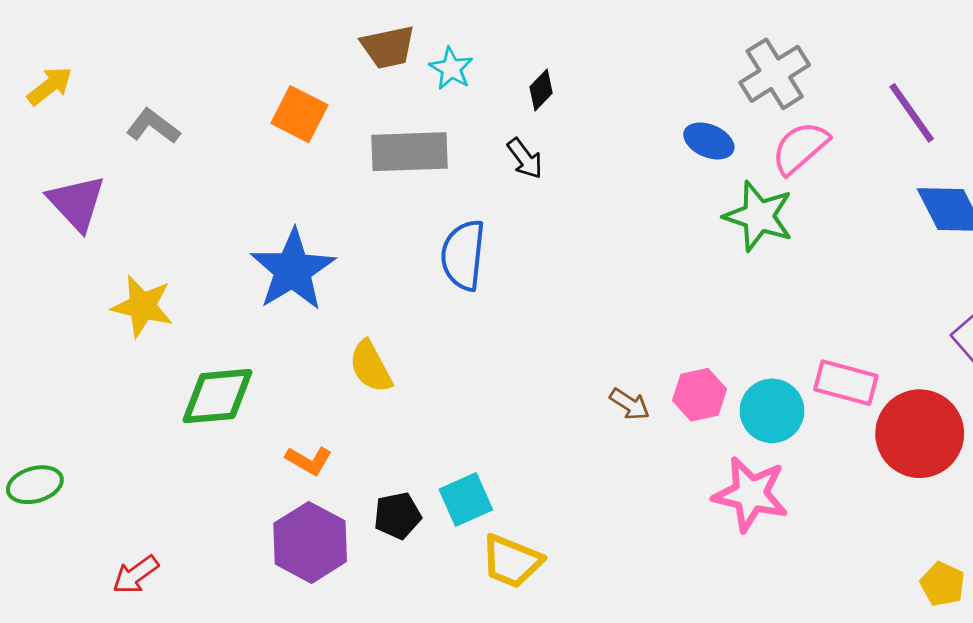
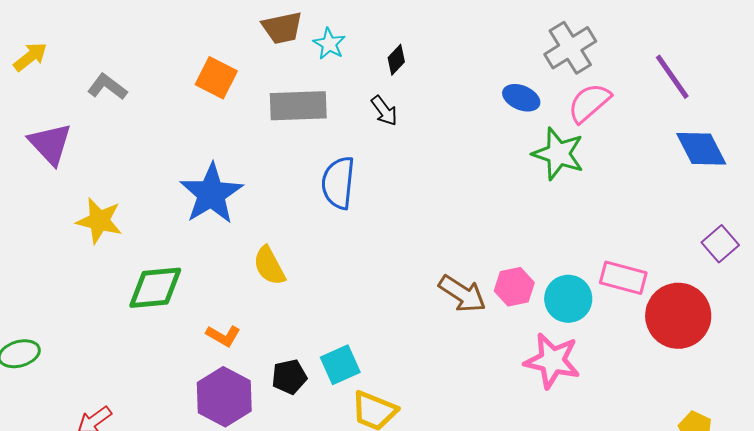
brown arrow: (630, 404) -> (462, 294), size x1.6

